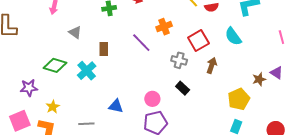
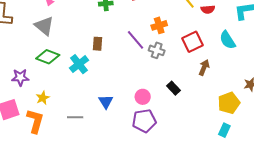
gray triangle: (75, 32) -> (44, 26), moved, size x1.5
gray cross: (179, 60) -> (157, 50), moved
blue triangle: (116, 106) -> (106, 102), turned 42

